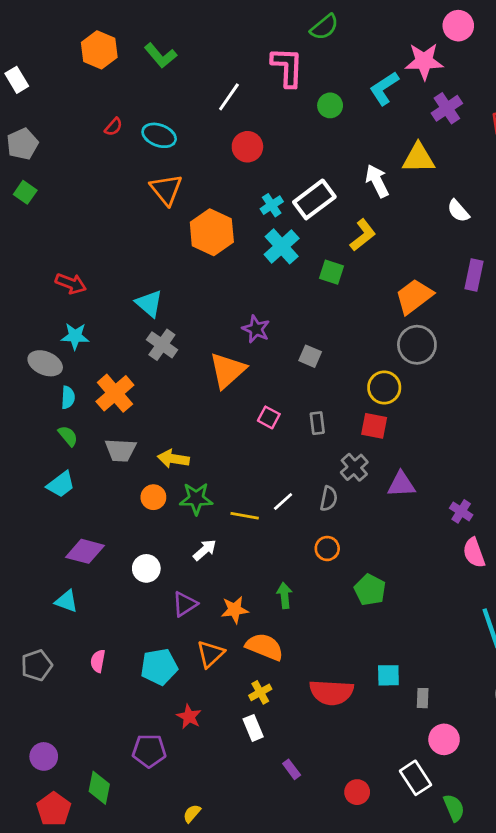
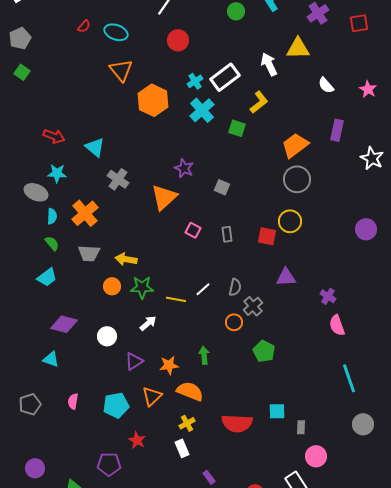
cyan triangle: (149, 303) -> (95, 147), moved
yellow circle: (384, 387) -> (290, 221), moved
gray cross: (354, 467) -> (253, 306), moved

